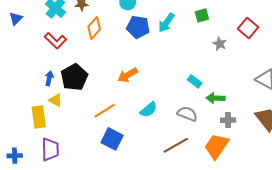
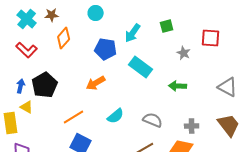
blue pentagon: (138, 27) -> (106, 49), moved
red square: (248, 28) -> (211, 38), turned -36
cyan rectangle: (195, 81) -> (141, 67), moved, size x1.6
green arrow: (216, 98) -> (178, 86), moved

